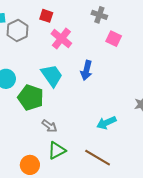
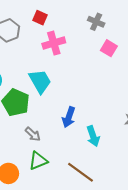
pink cross: (61, 38) -> (54, 43), turned 30
blue arrow: (86, 70) -> (69, 117), moved
cyan arrow: (106, 123) -> (93, 136), turned -90

